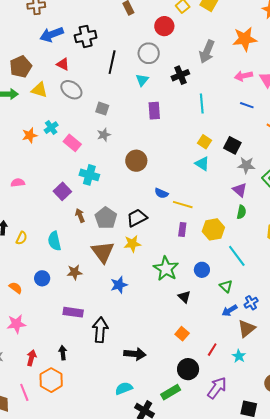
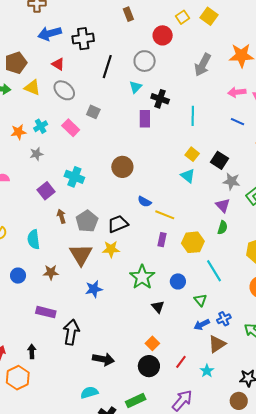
black cross: (180, 75) -> (160, 99), moved, turned 36
gray star: (104, 135) -> (36, 154), moved
pink rectangle: (72, 143) -> (71, 128), moved
black circle: (188, 369) -> (149, 366), moved

